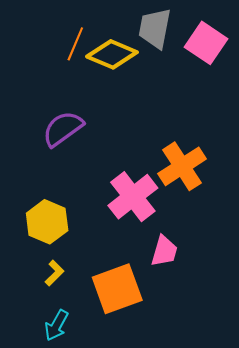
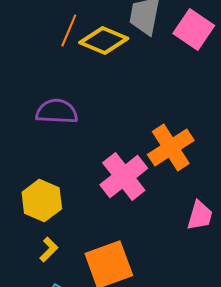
purple semicircle: (63, 129) -> (57, 112), turned 39
pink trapezoid: (164, 251) -> (200, 216), moved

